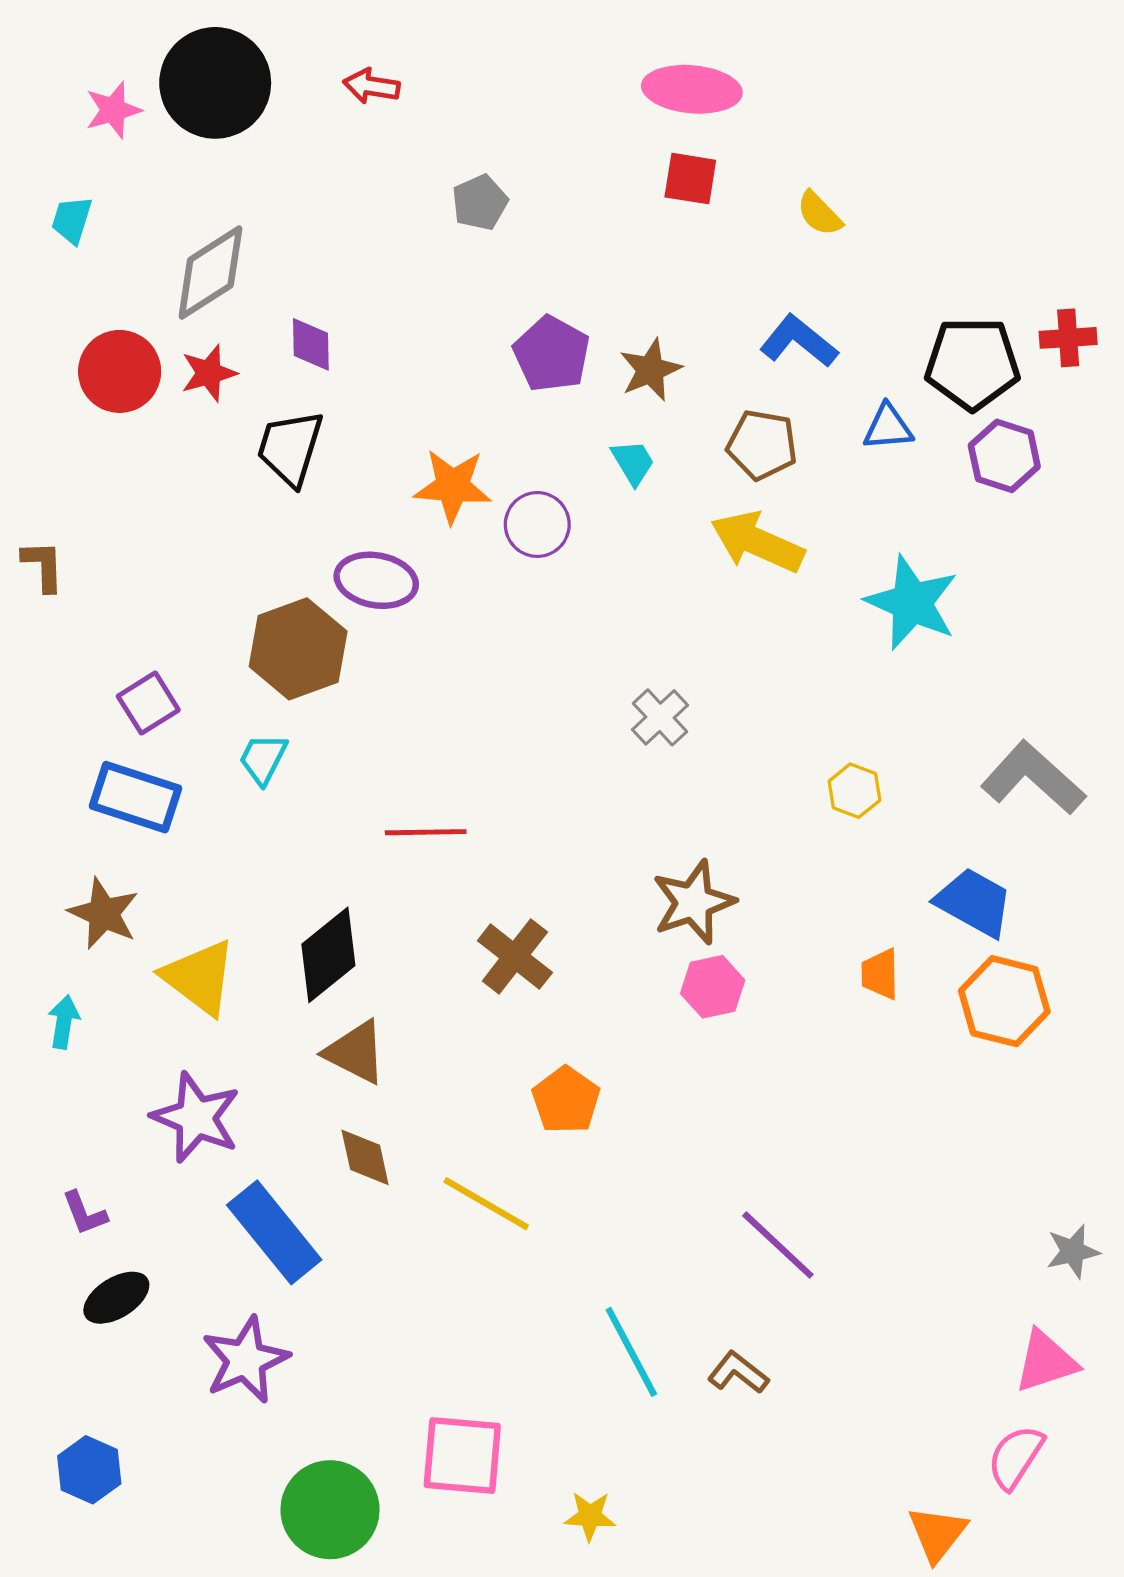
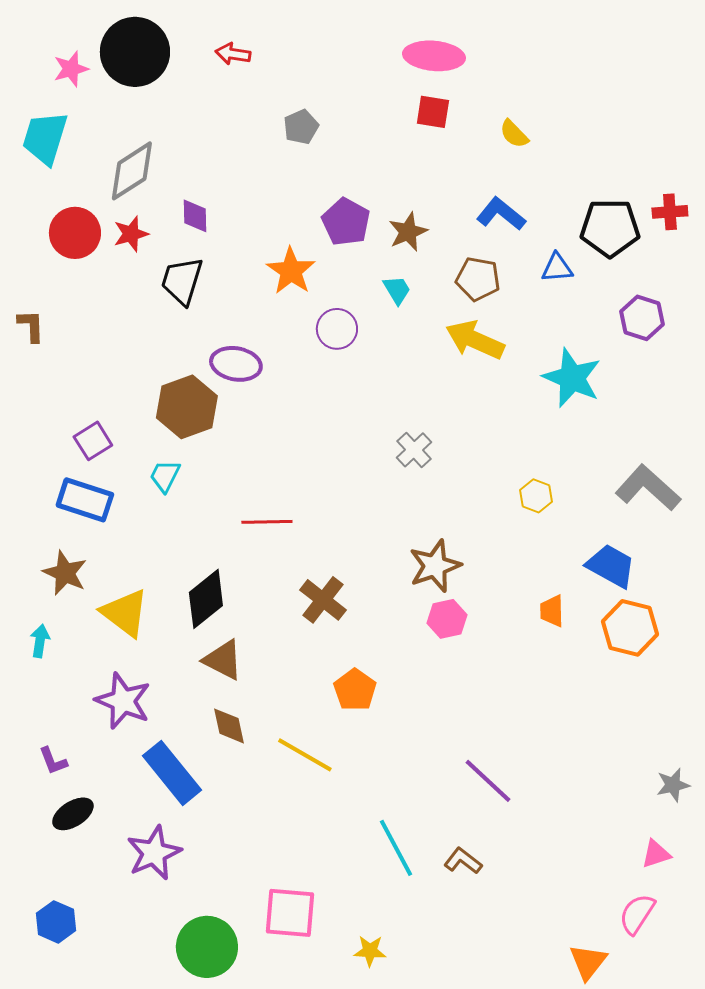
cyan trapezoid: (72, 220) -> (45, 138), size x1.8
purple hexagon: (1004, 456) -> (642, 318), moved
orange star: (453, 486) -> (291, 271), moved, turned 30
brown L-shape: (43, 566) -> (31, 326), moved
pink triangle: (1046, 1361) -> (656, 854), size x0.7

